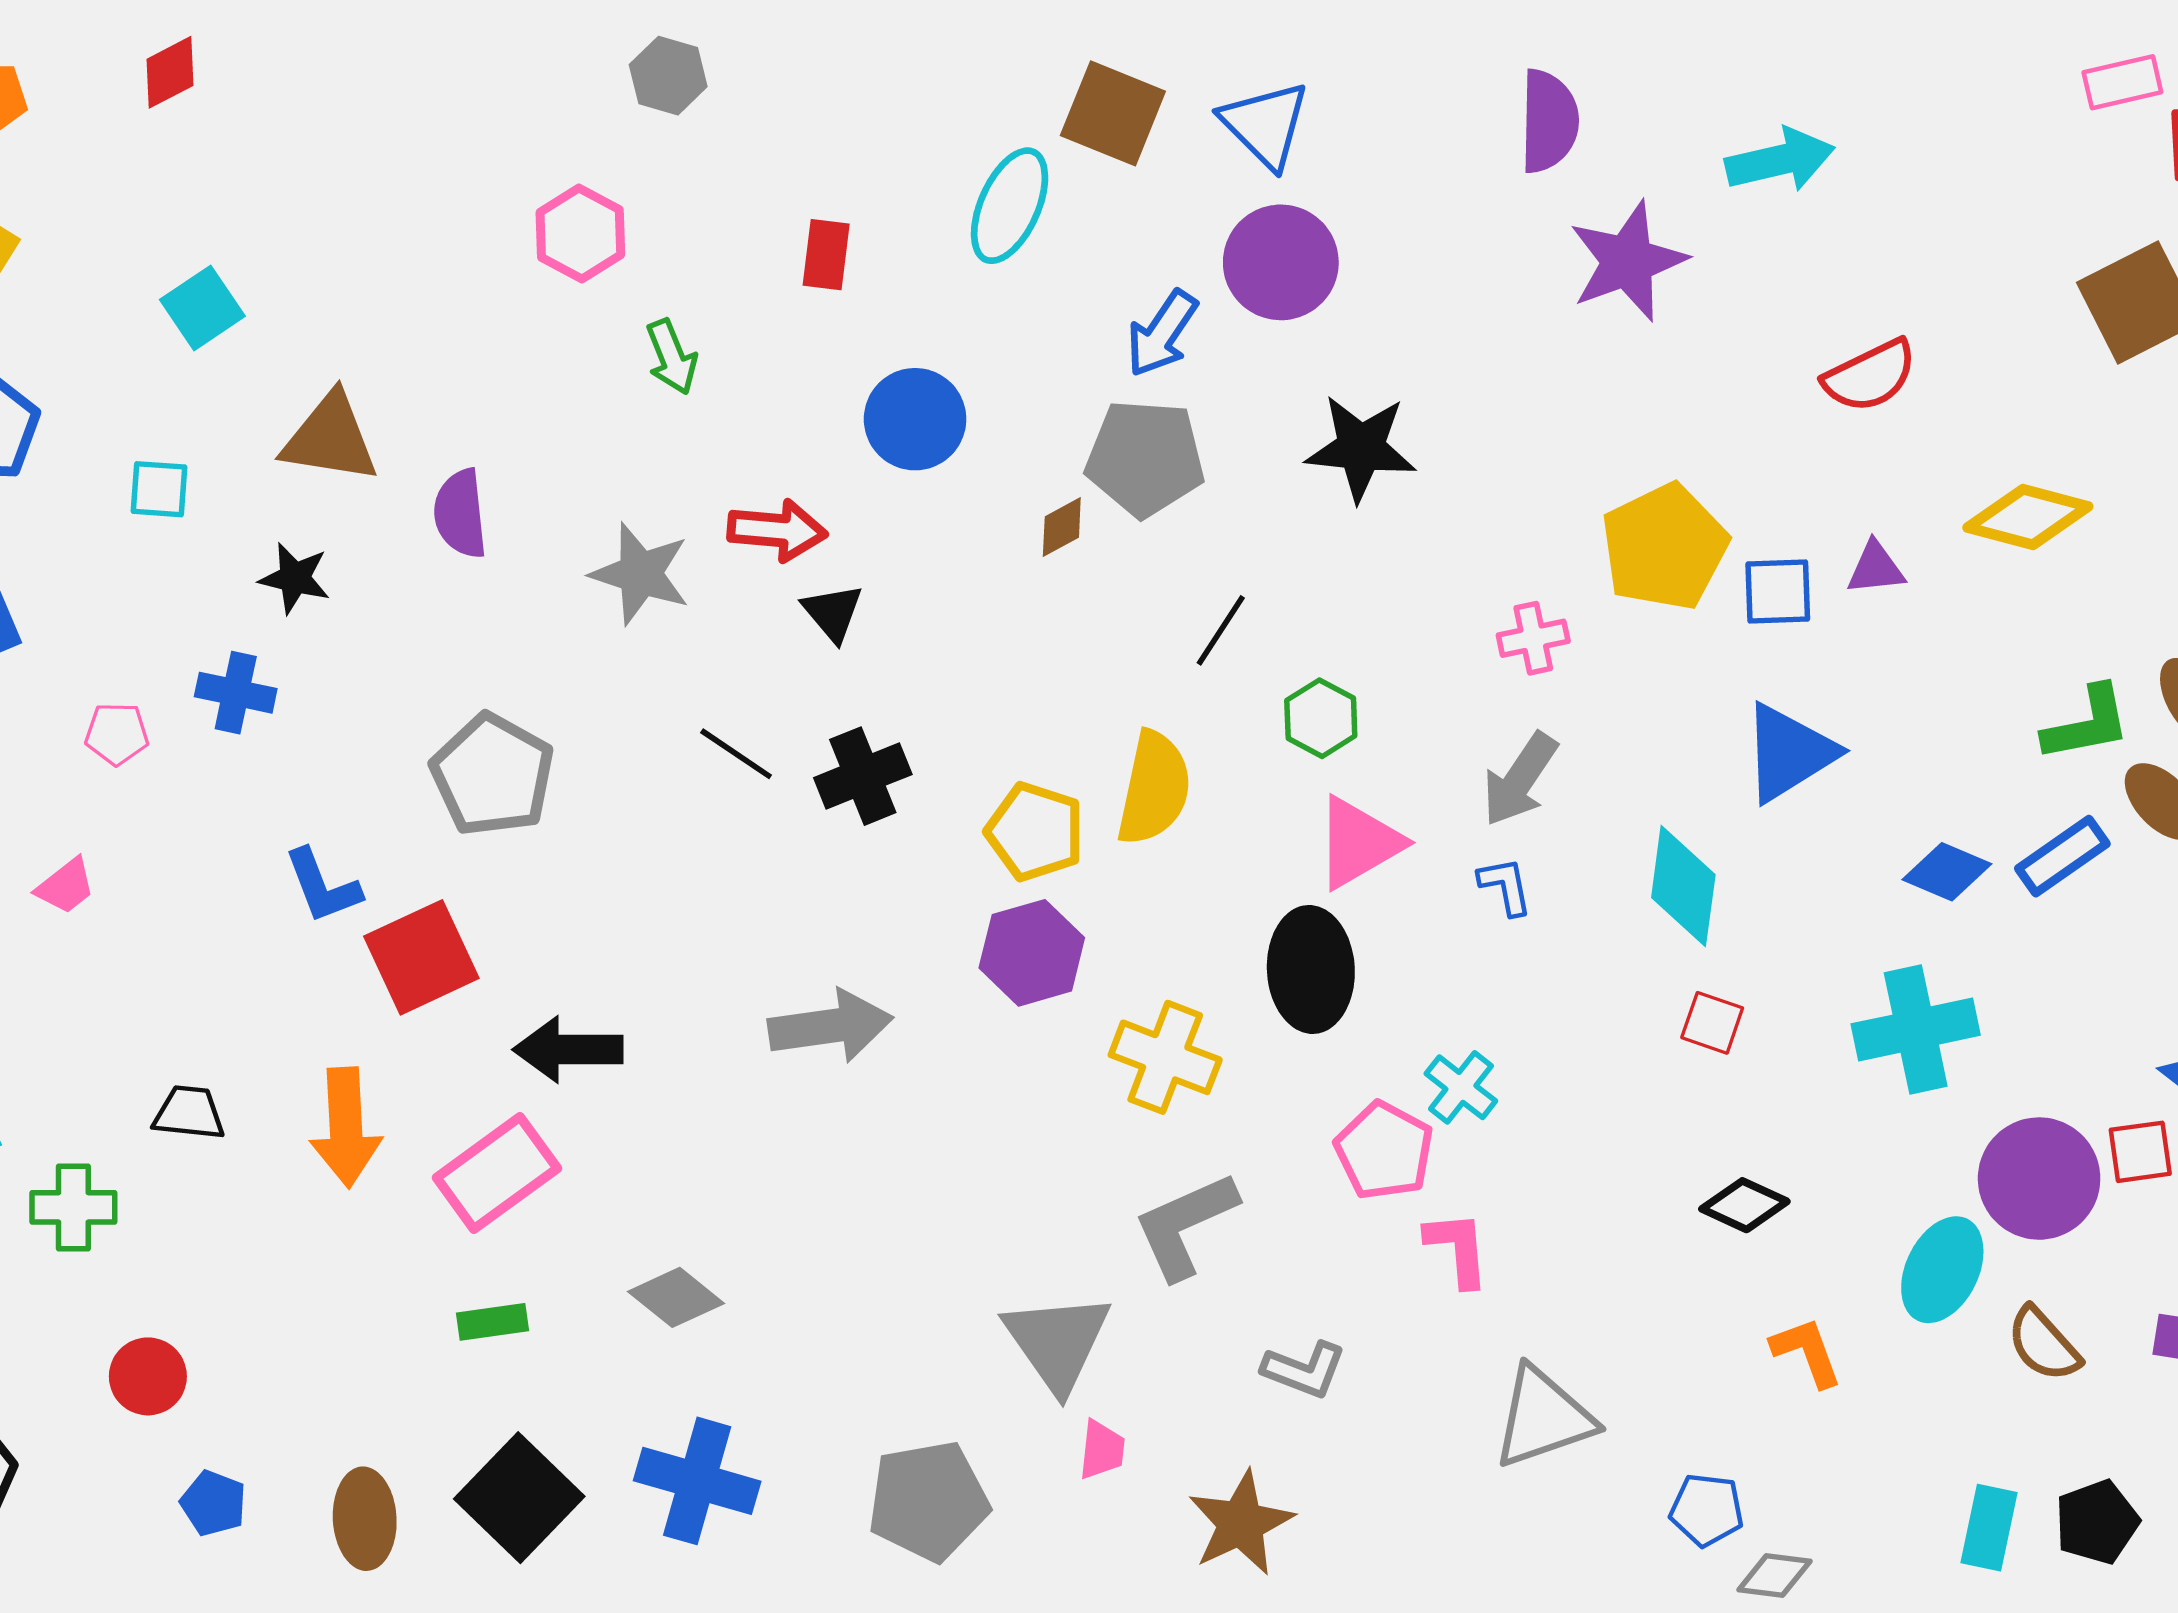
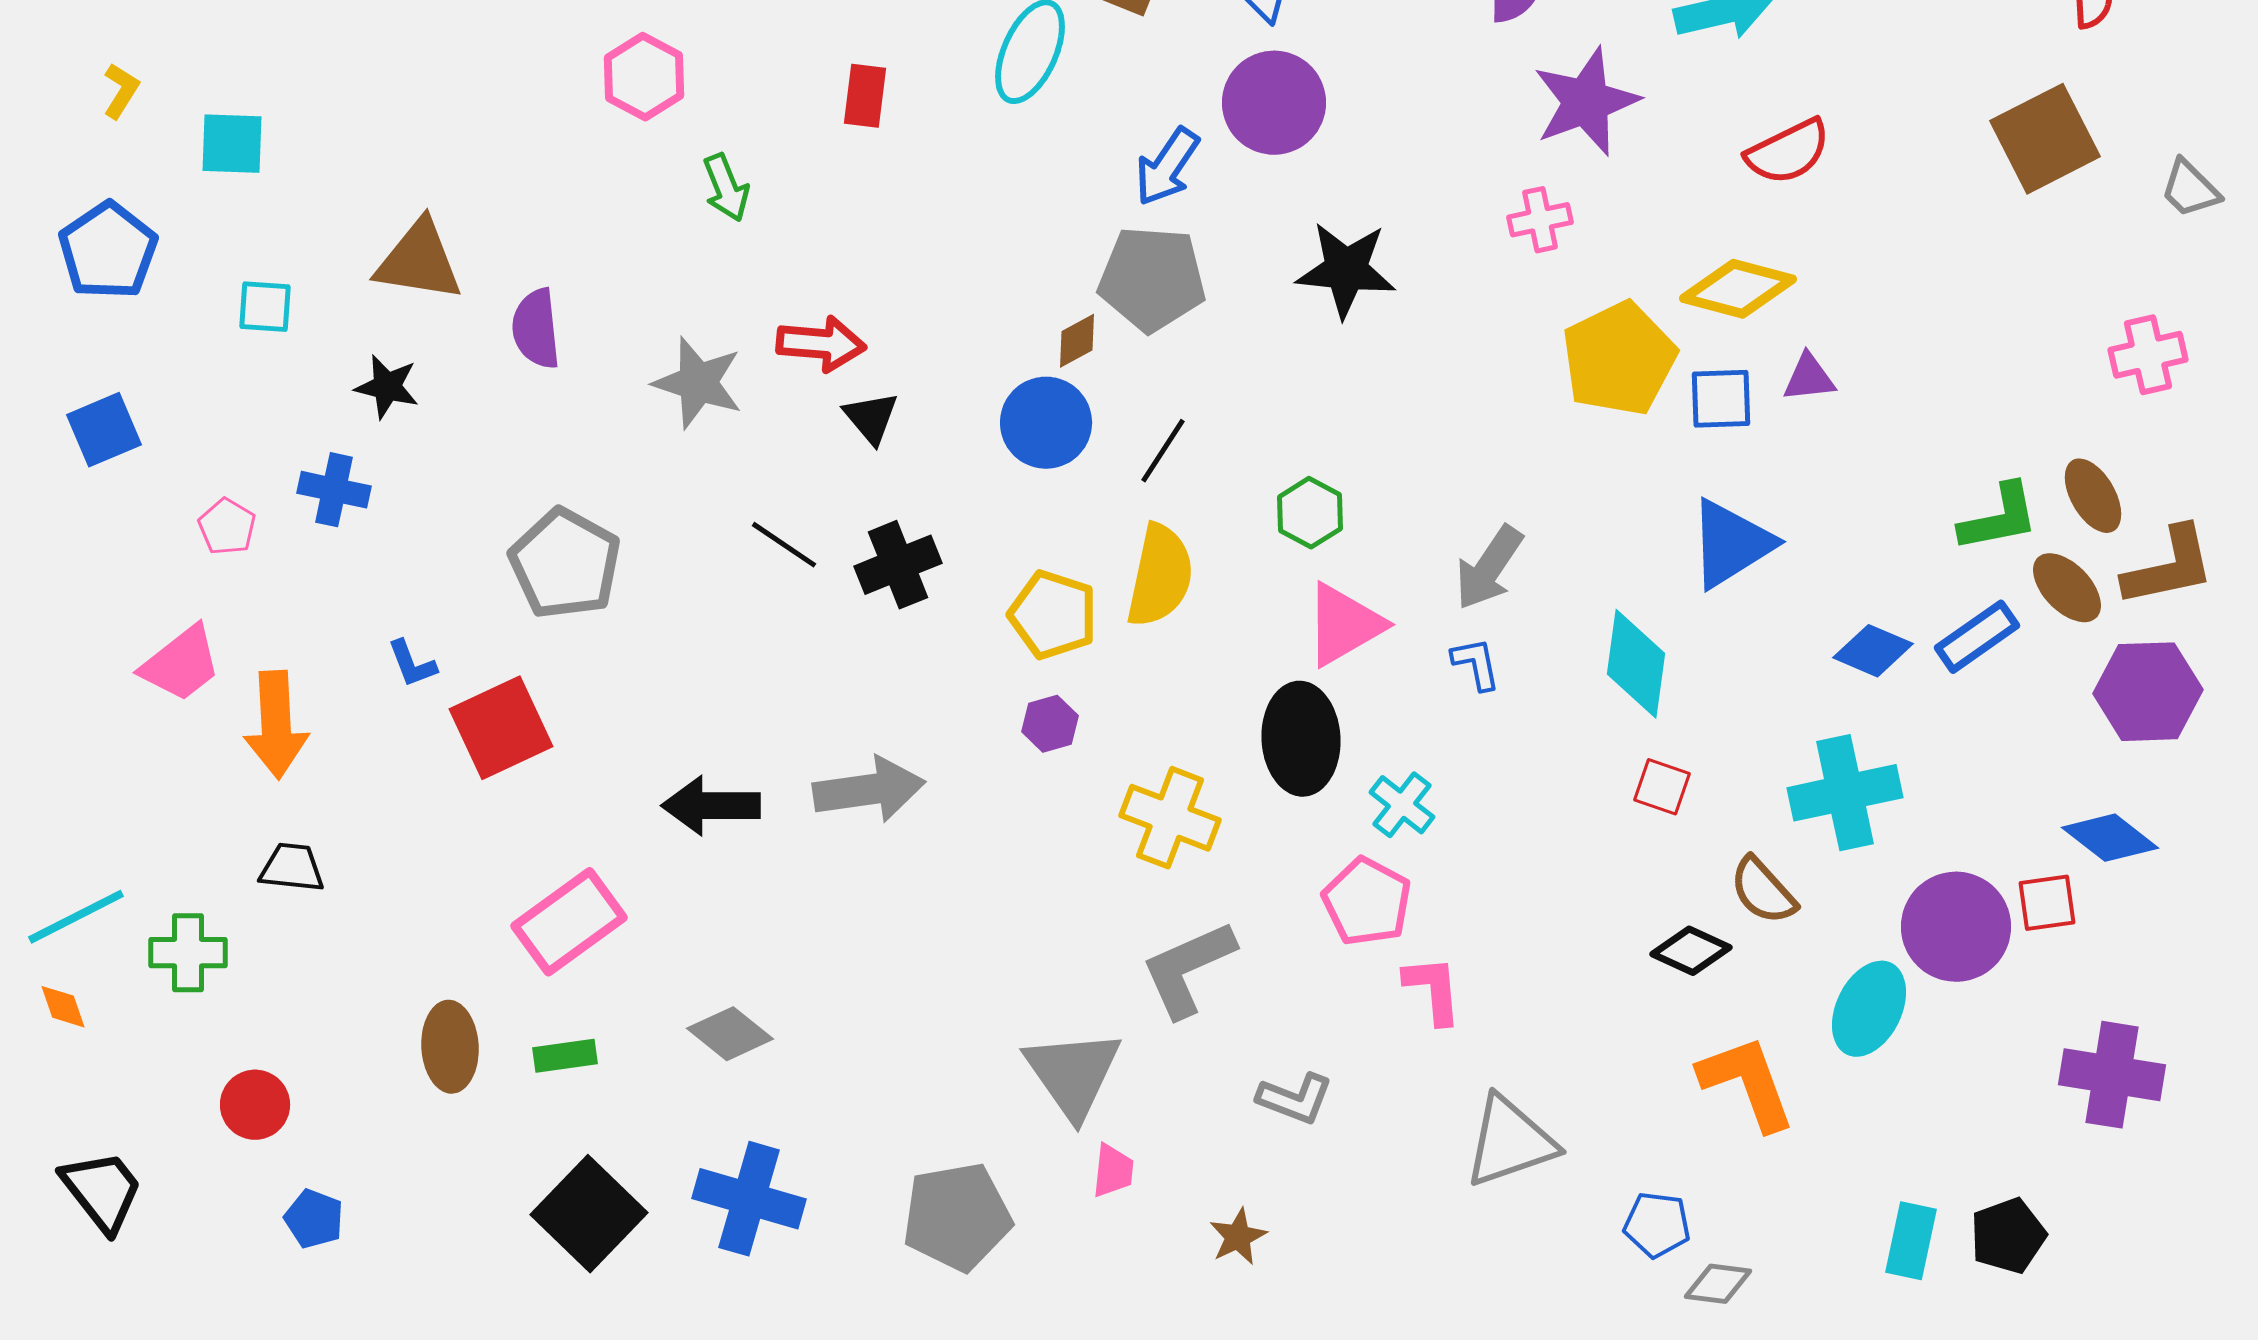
cyan square: (202, 308) -> (232, 144), moved, turned 36
red semicircle: (1870, 376) -> (1788, 152), moved
blue circle: (915, 419) -> (1046, 423), moved
yellow diamond: (2028, 517) -> (1738, 289), moved
black line: (1221, 630) -> (1163, 451), moved
pink cross: (1533, 638) -> (1540, 220), moved
pink pentagon: (117, 734) -> (227, 527), turned 30
pink trapezoid: (66, 886) -> (181, 664), size x1.5
blue L-shape: (322, 886) -> (412, 664), size x0.7
purple hexagon: (1032, 953) -> (1050, 724), size x0.6
black arrow: (568, 1050) -> (711, 806), moved
cyan cross: (1461, 1087) -> (1402, 805), moved
orange arrow: (346, 1127) -> (276, 725), moved
brown semicircle: (2044, 1344) -> (1763, 891), moved
orange L-shape: (1807, 1352) -> (1747, 1083), size x1.5
brown ellipse: (365, 1519) -> (450, 1047), moved
brown star: (1241, 1523) -> (1238, 1237), size x0.6

